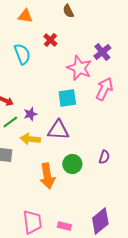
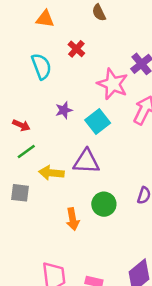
cyan square: (67, 98) -> (98, 121), turned -30
purple star: (30, 114) -> (64, 110), moved
orange arrow: (47, 176) -> (73, 219), size x0.7

